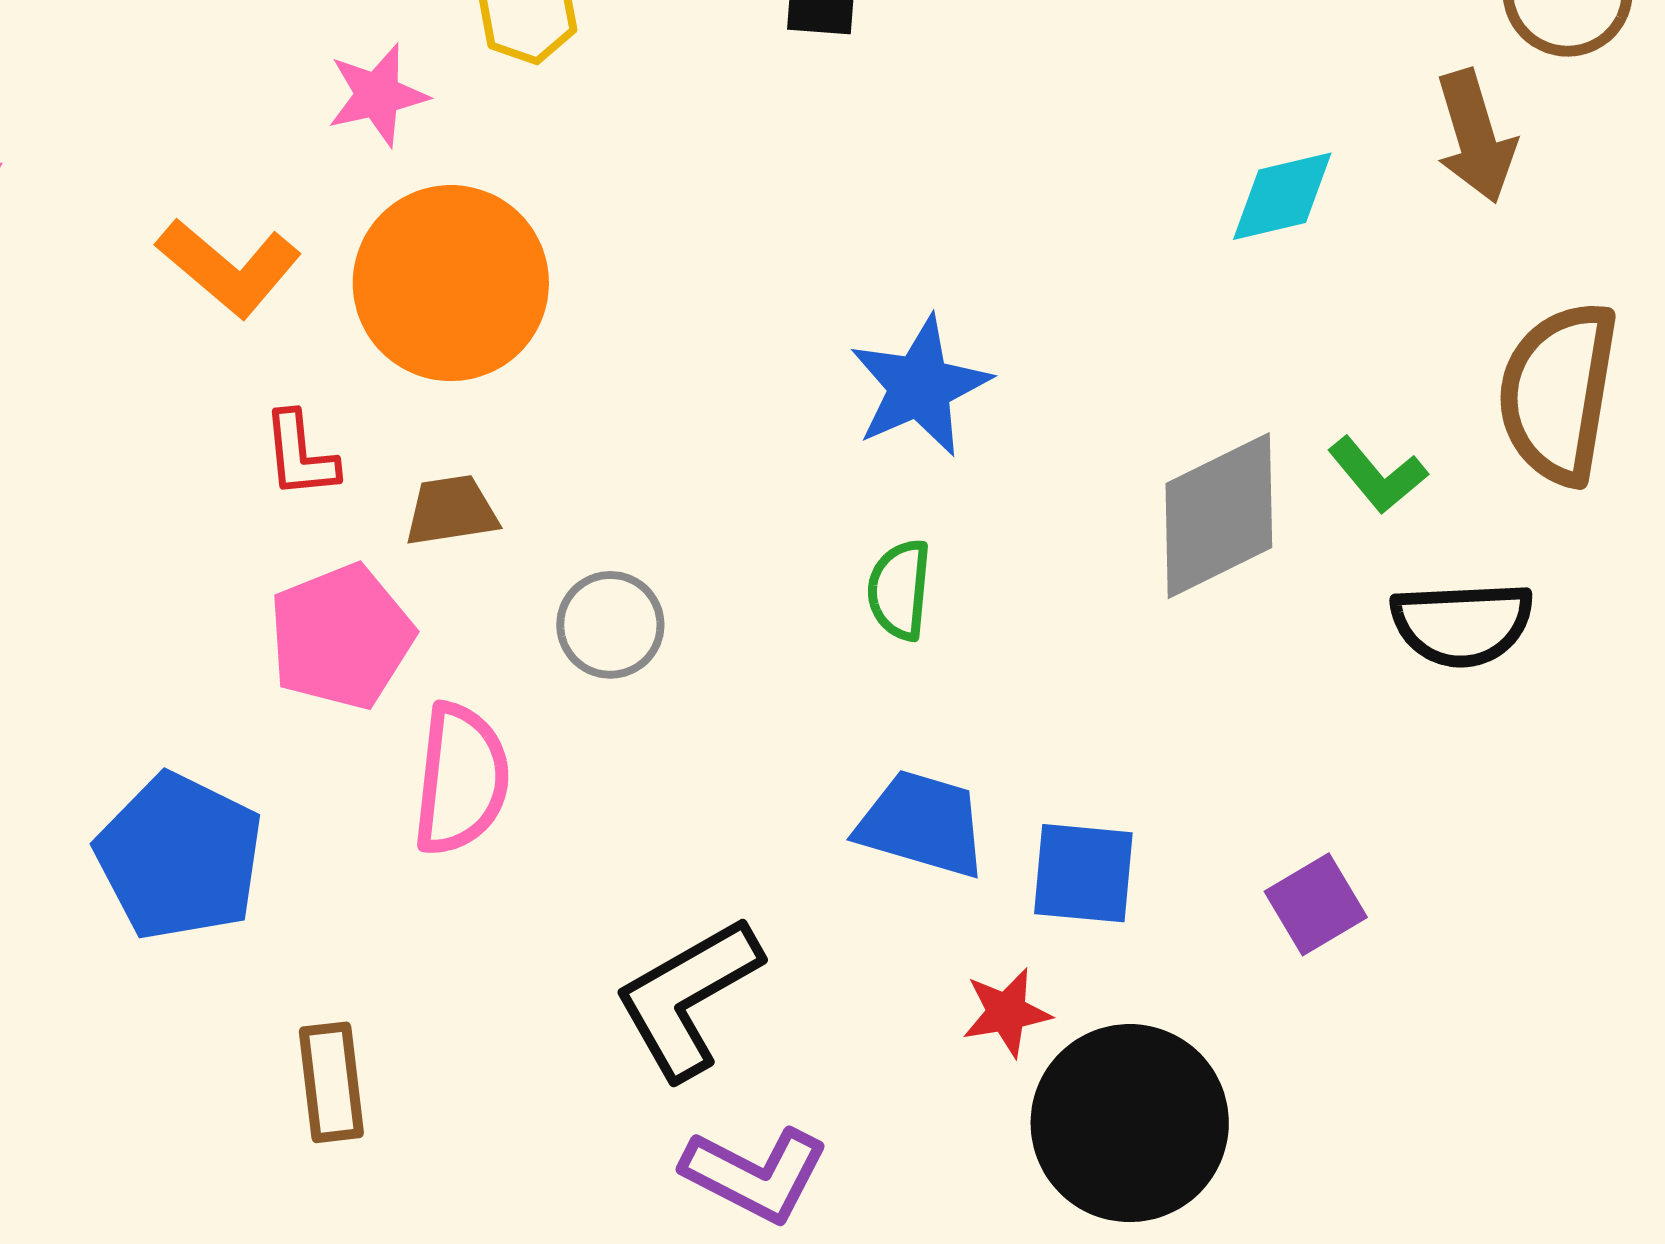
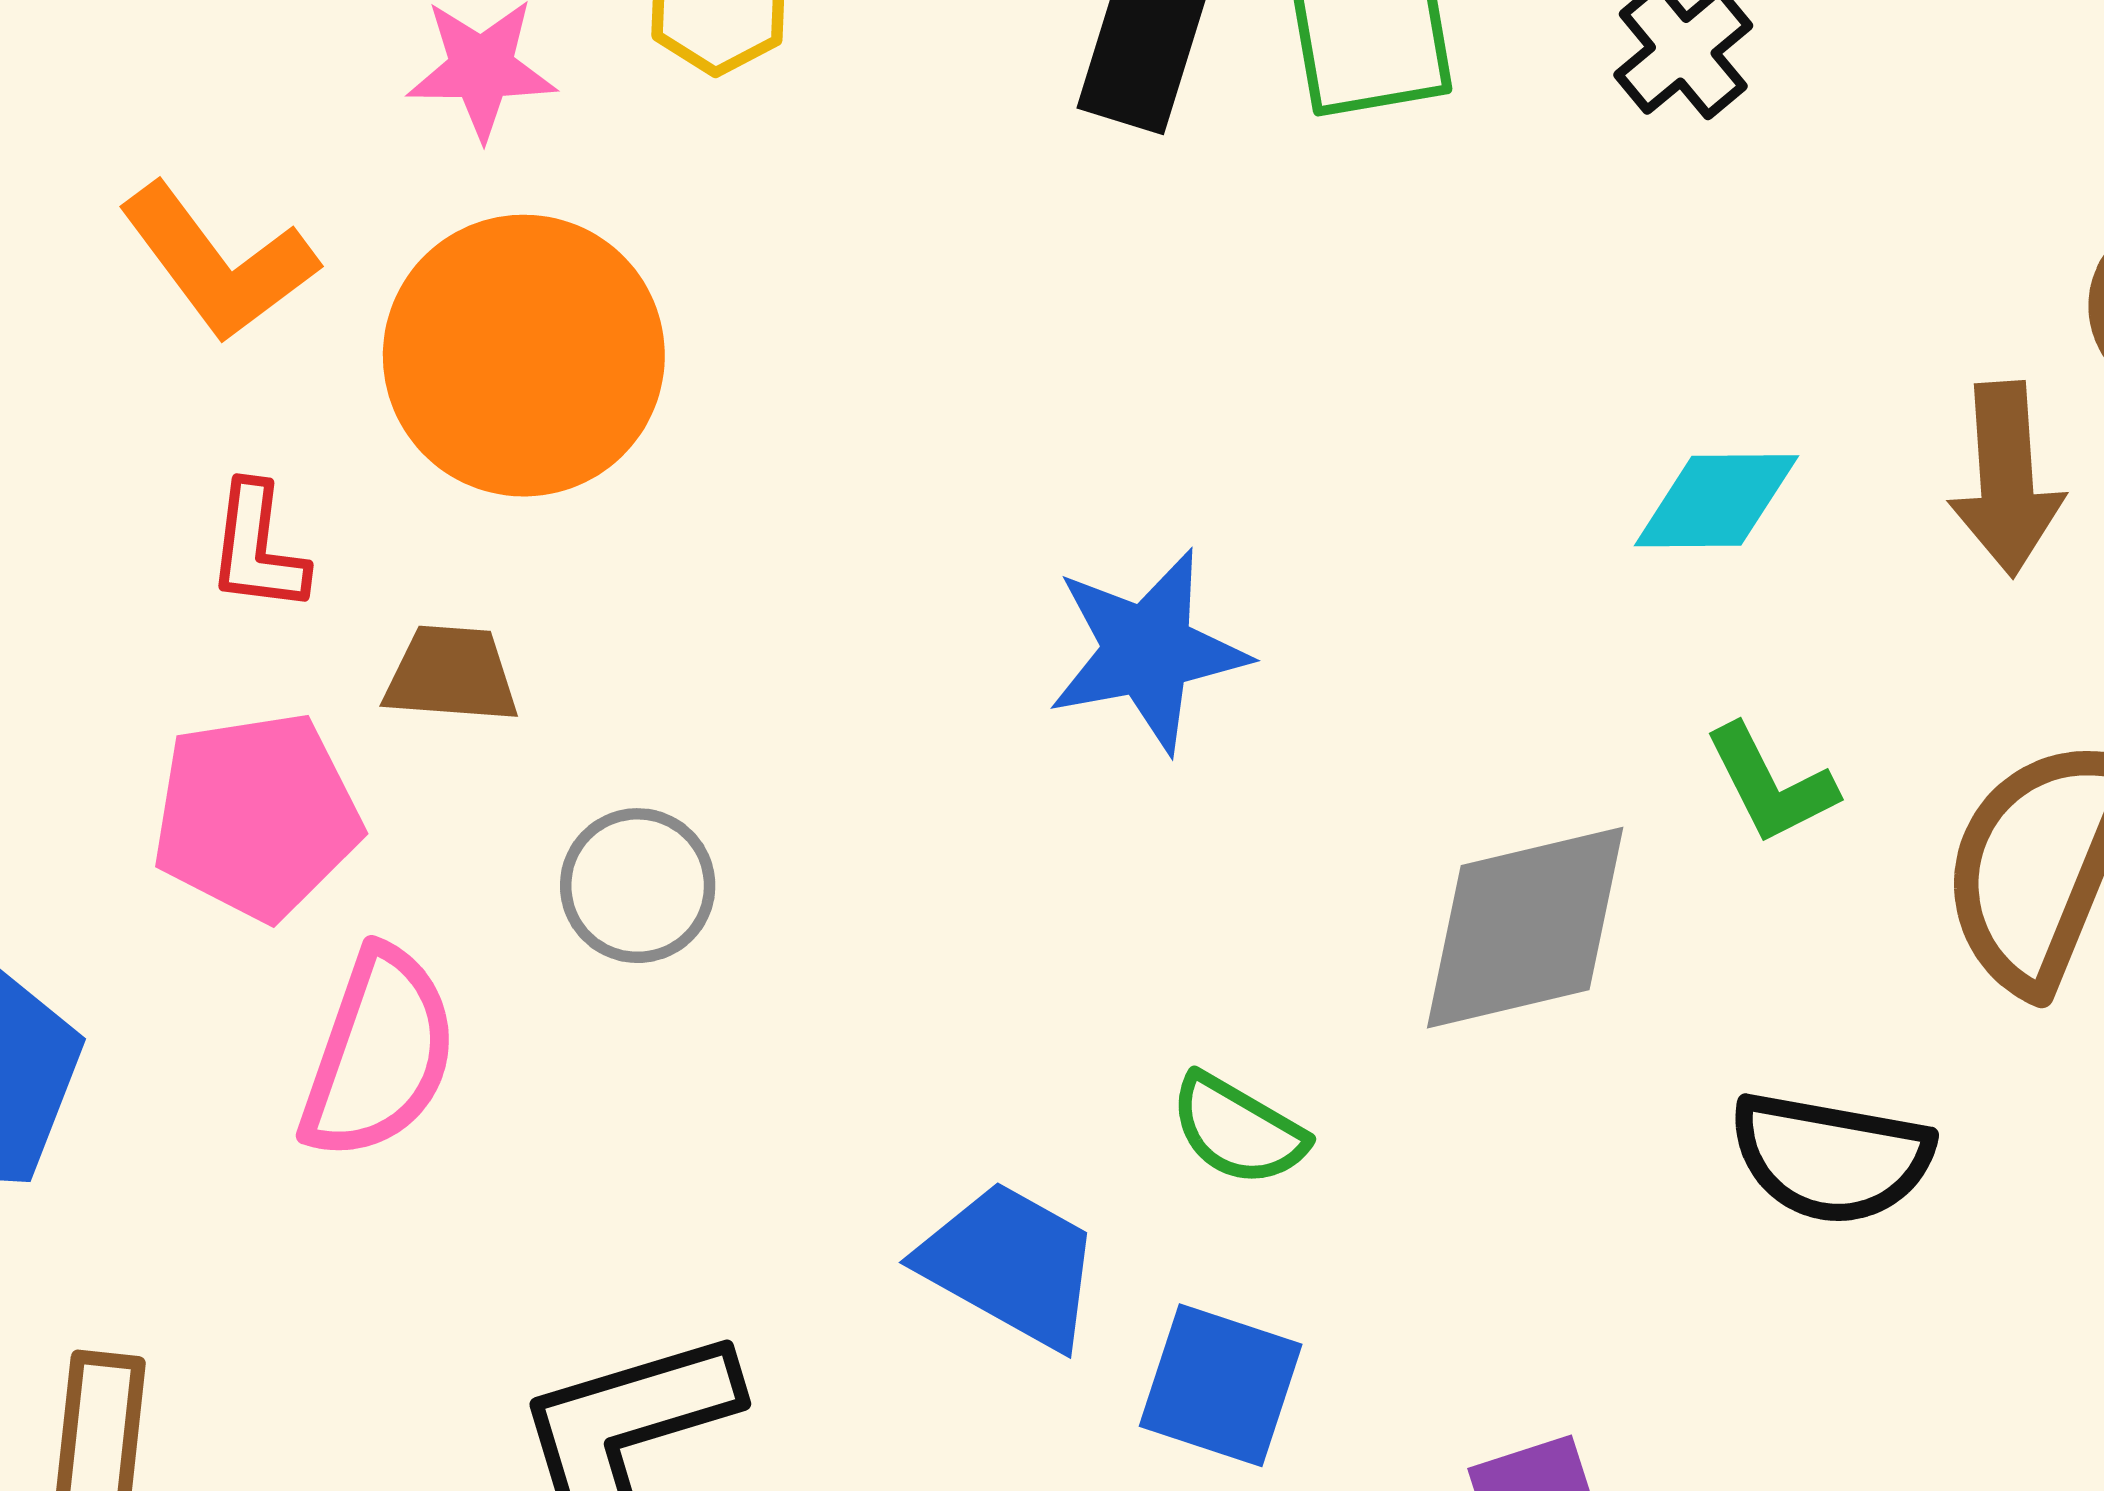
green L-shape: (1378, 475) -> (1771, 784), moved
green semicircle: (899, 590) -> (1238, 1130), moved, turned -78

